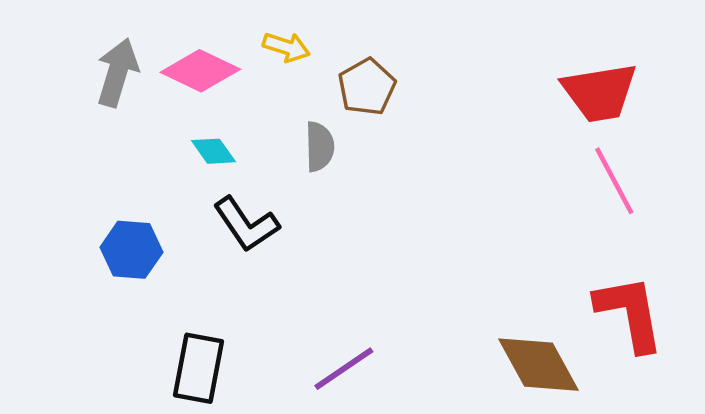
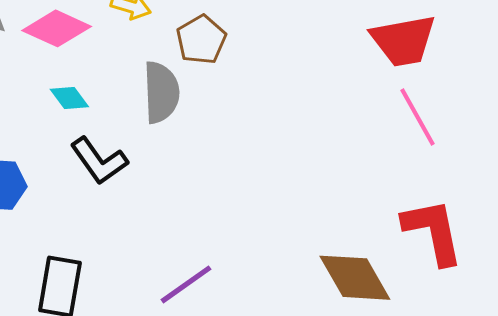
gray semicircle: (320, 147) -> (161, 92), size x1.4

